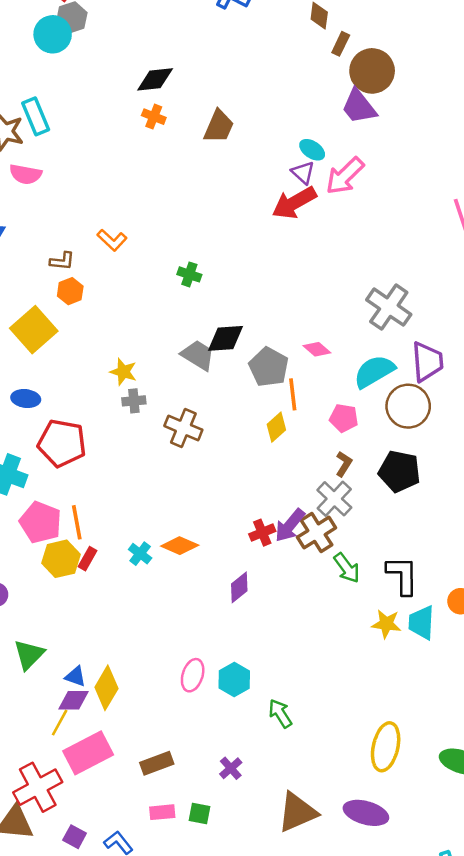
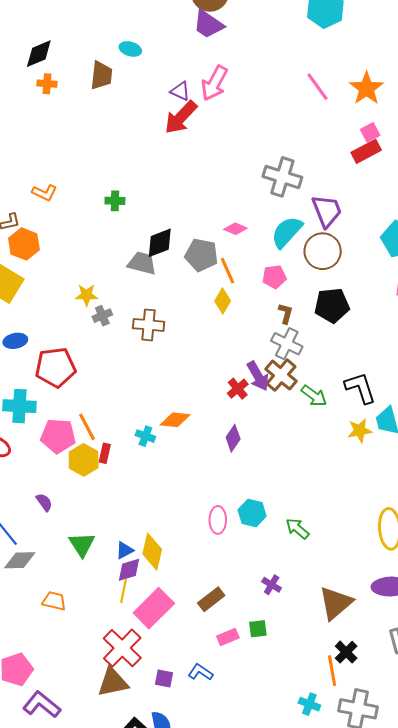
cyan ellipse: (312, 150) -> (130, 49), moved
orange hexagon: (70, 291) -> (24, 244), size x1.4
purple arrow: (290, 525) -> (258, 376), turned -52
blue triangle: (75, 676) -> (125, 550), turned -30

